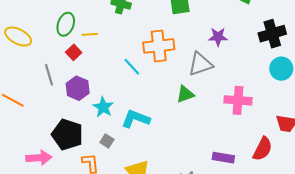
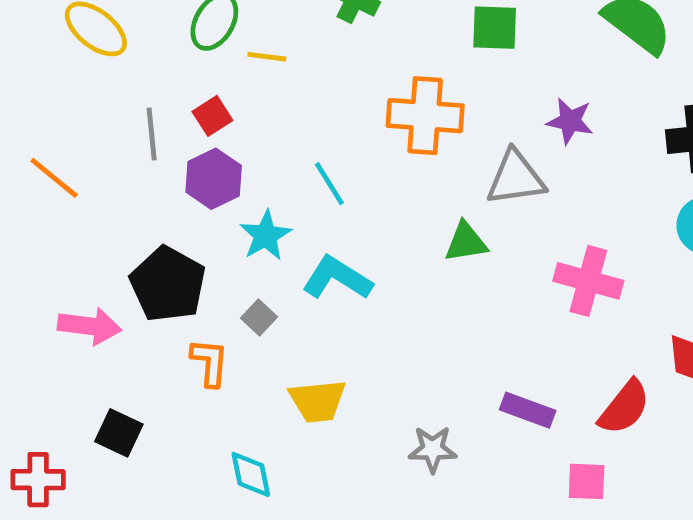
red square: (74, 52) -> (212, 116), moved
cyan line: (132, 67) -> (329, 184), moved

